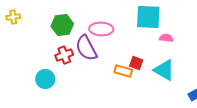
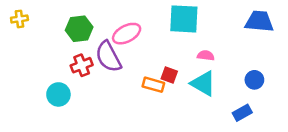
pink ellipse: (101, 29) -> (127, 34), turned -30
pink semicircle: (166, 38) -> (206, 55), moved

